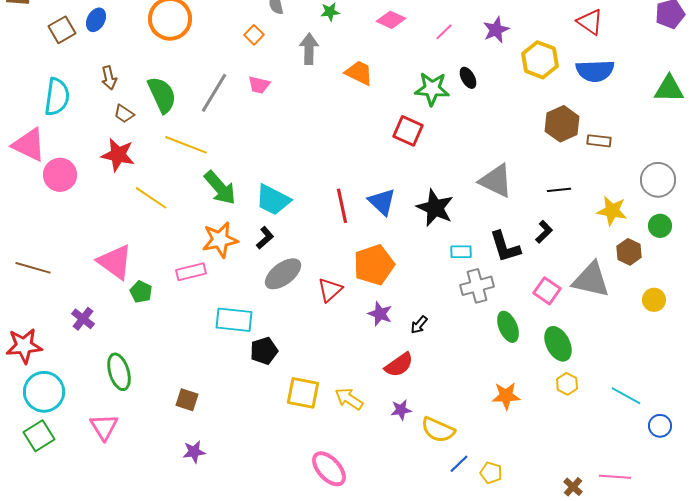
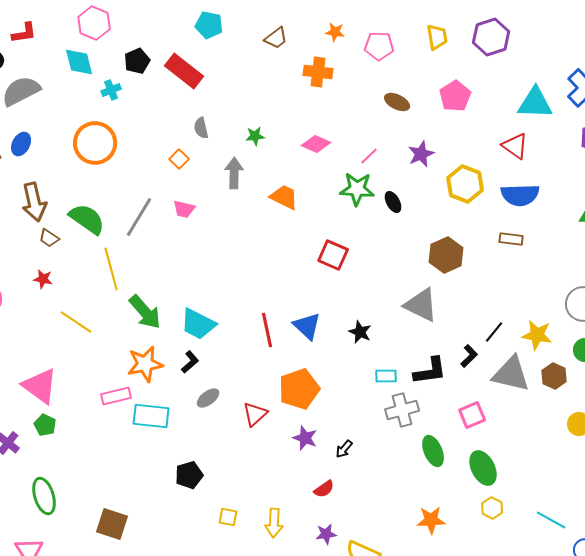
brown arrow: (109, 78) -> (34, 202), size x1.6
green star: (432, 89) -> (357, 189), moved
green semicircle: (162, 95) -> (87, 219), turned -30
brown hexagon: (562, 124) -> (446, 255), moved
brown rectangle: (599, 141) -> (511, 239), moved
yellow line: (186, 145) -> (111, 269), turned 54
red star: (118, 155) -> (43, 279), size x0.6
black line: (559, 190) -> (494, 332), moved, turned -45
black star: (435, 208) -> (360, 332), size x0.6
black L-shape: (505, 247) -> (430, 371), turned -81
gray ellipse: (283, 274) -> (208, 398), size x0.6
gray triangle: (591, 280) -> (511, 374), moved
pink square: (547, 291) -> (472, 415), turned 32
green pentagon: (141, 292) -> (45, 425), moved
cyan rectangle: (234, 320) -> (151, 416), moved
red semicircle: (399, 365) -> (324, 489), size x0.7
yellow square: (303, 393) -> (228, 517), size x0.6
yellow arrow: (349, 399) -> (274, 523), turned -120
brown square: (187, 400) -> (112, 524), size x1.4

